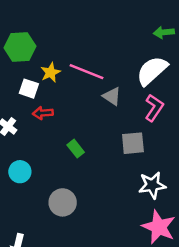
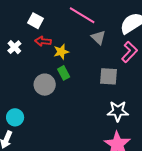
yellow star: (51, 72) -> (61, 52), moved
cyan circle: (20, 172) -> (15, 117), moved
gray circle: (63, 202) -> (45, 85), moved

